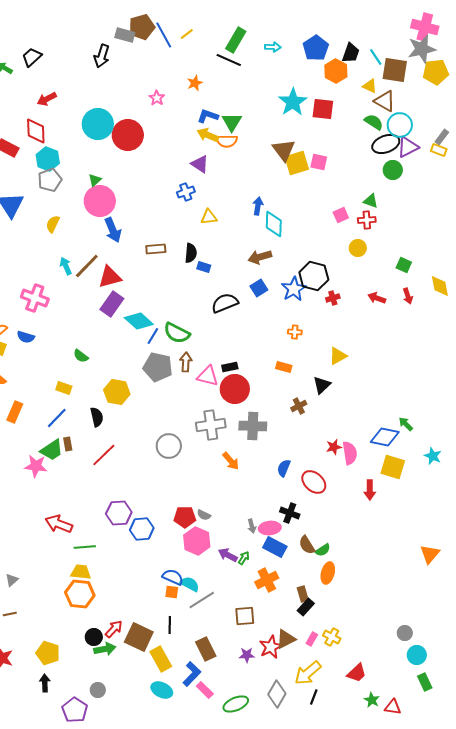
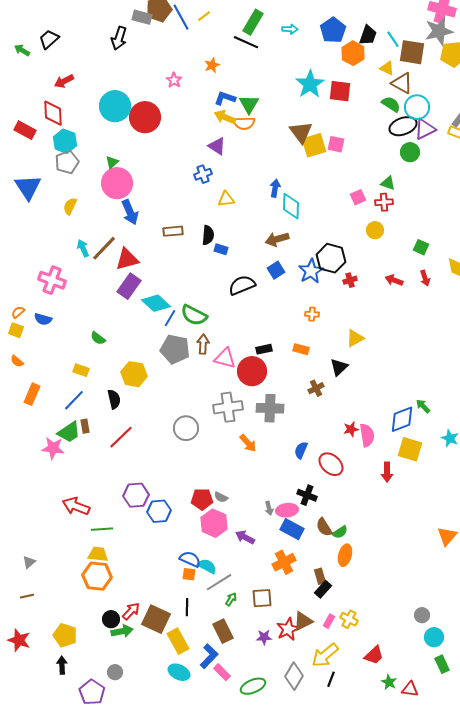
black rectangle: (230, 367) -> (264, 349), moved
blue diamond: (385, 437) -> (402, 419), turned -32
green arrow: (244, 558) -> (231, 599), moved

